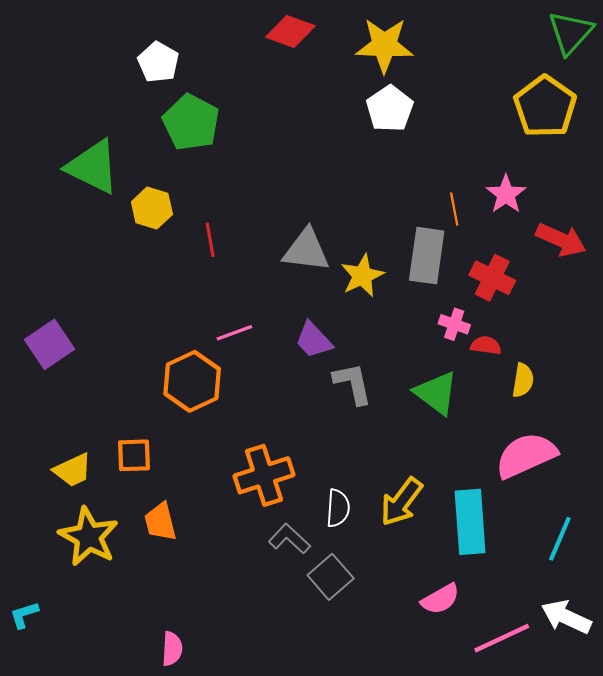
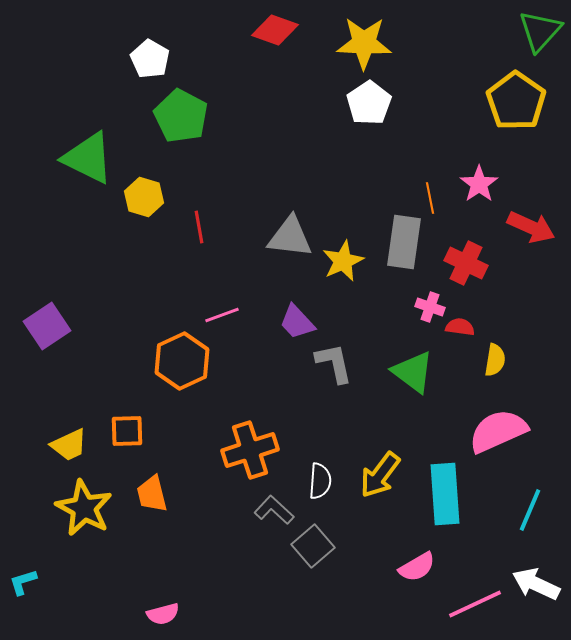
pink semicircle: (172, 649) -> (163, 614), turned 72

